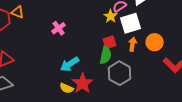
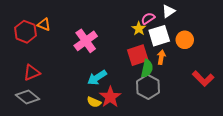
pink cross: (59, 28) -> (86, 41), size x1.6
red square: (110, 42) -> (138, 55), size x1.5
orange circle: (155, 42) -> (185, 40), moved
green semicircle: (106, 55) -> (147, 68), moved

